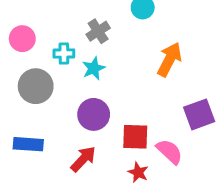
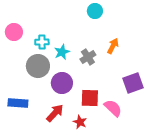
gray cross: (98, 31) -> (88, 57), moved
orange arrow: (169, 59) -> (113, 46), size x0.7
gray circle: (36, 86) -> (38, 66), moved
red star: (138, 172) -> (80, 122), moved

